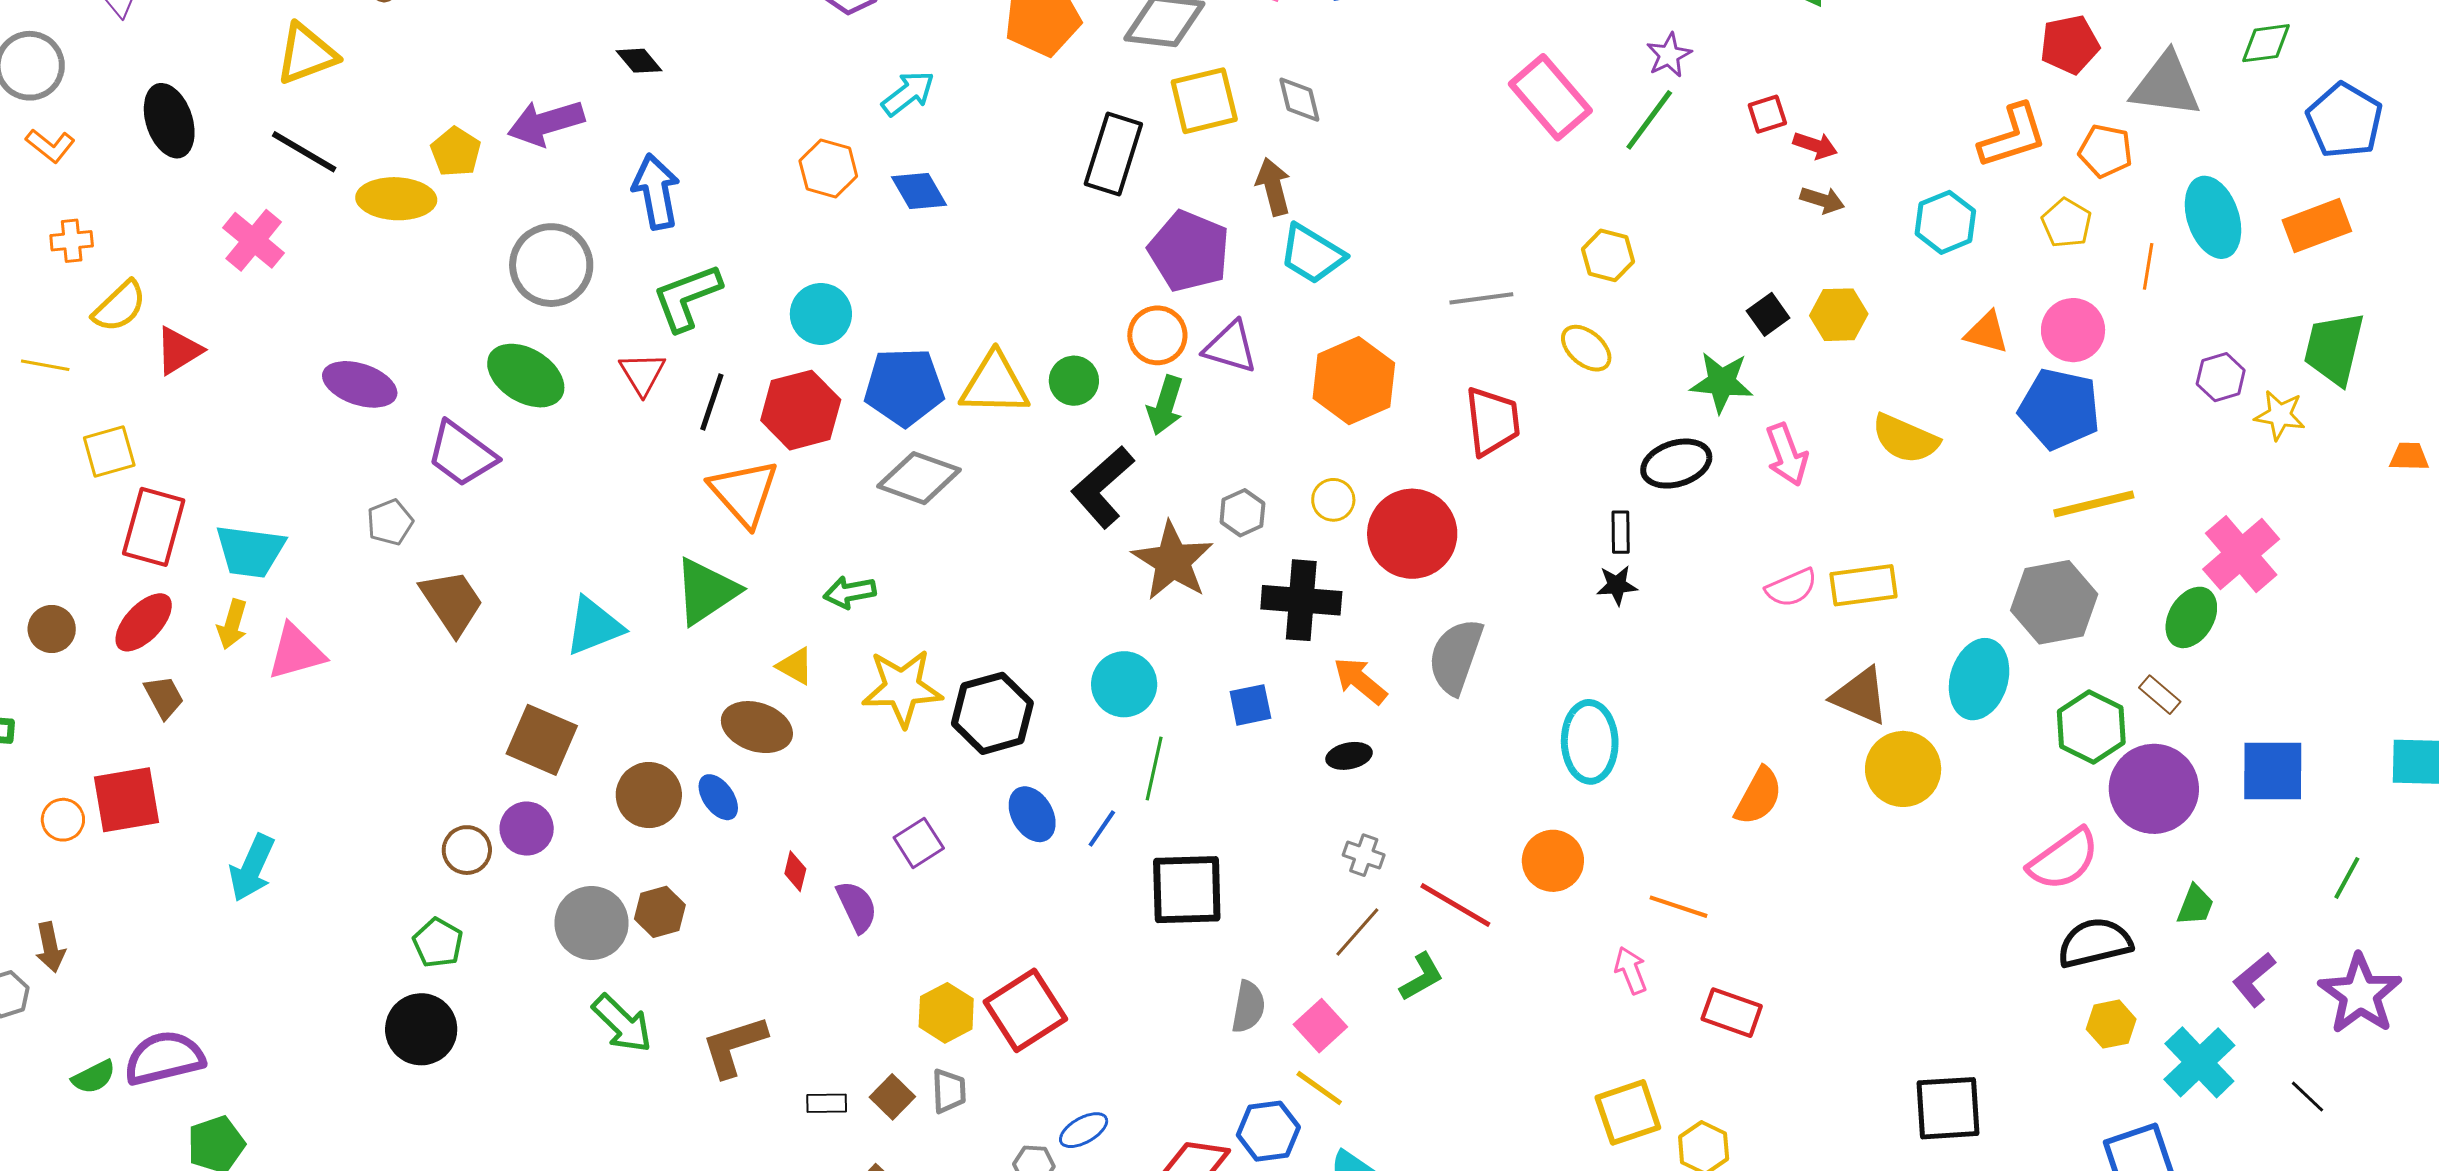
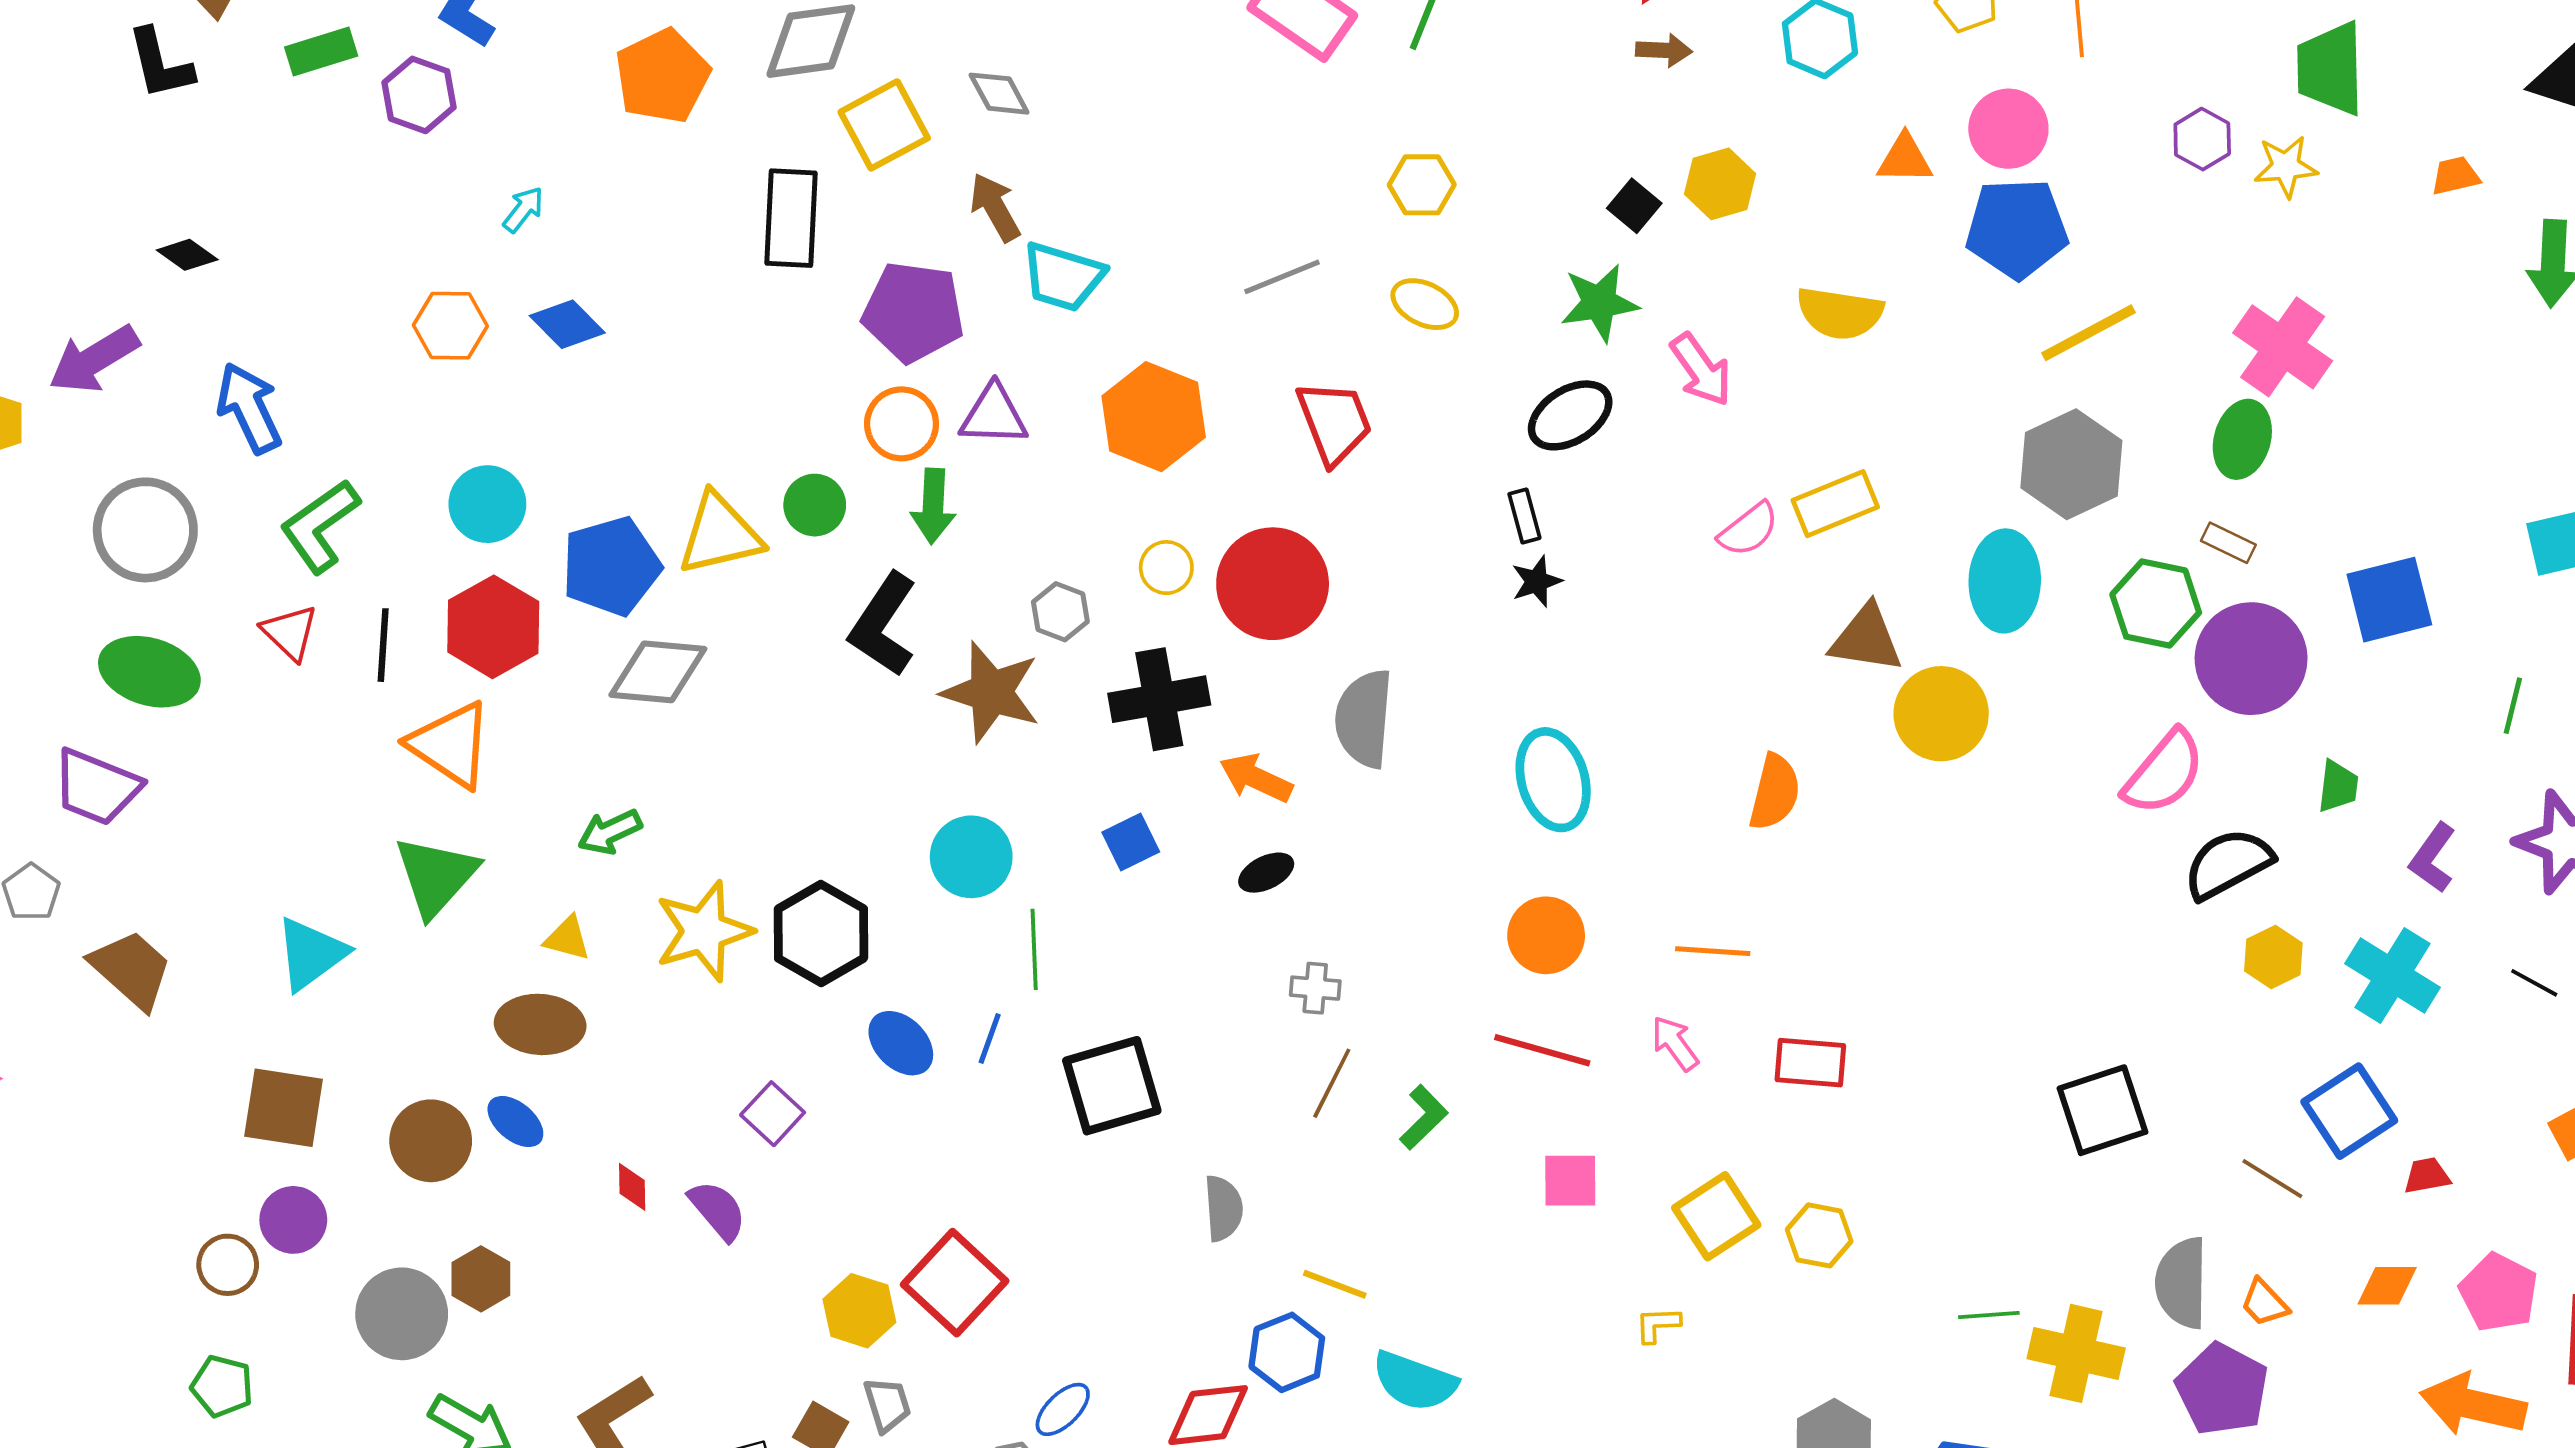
cyan arrow: (908, 93) -> (523, 209), size x0.7
red line: (1455, 905) -> (1542, 1050), moved
pink square: (1320, 1026) -> (1570, 1181), moved, turned -33

